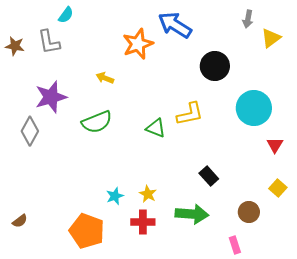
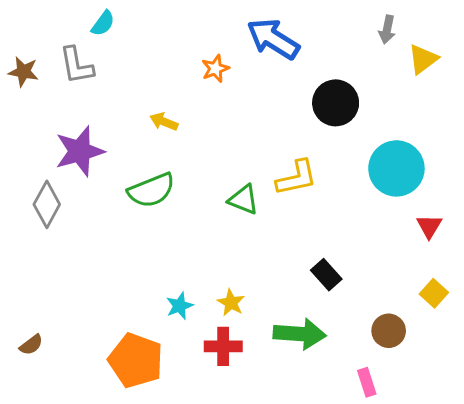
orange star: (138, 44) -> (215, 69), size x0.6

